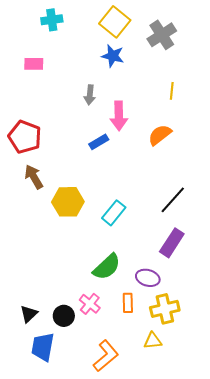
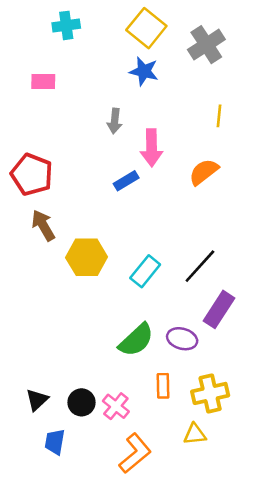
black line: (173, 200) -> (200, 266), moved
purple ellipse: (148, 278) -> (182, 339), moved
pink cross: (90, 304) -> (116, 406), moved
blue trapezoid: (43, 347) -> (55, 442), size x0.7

